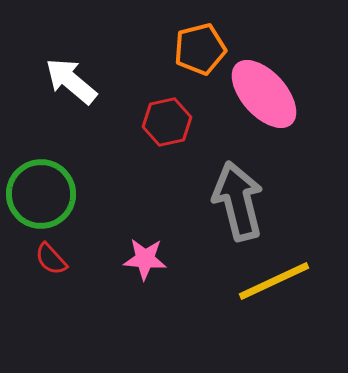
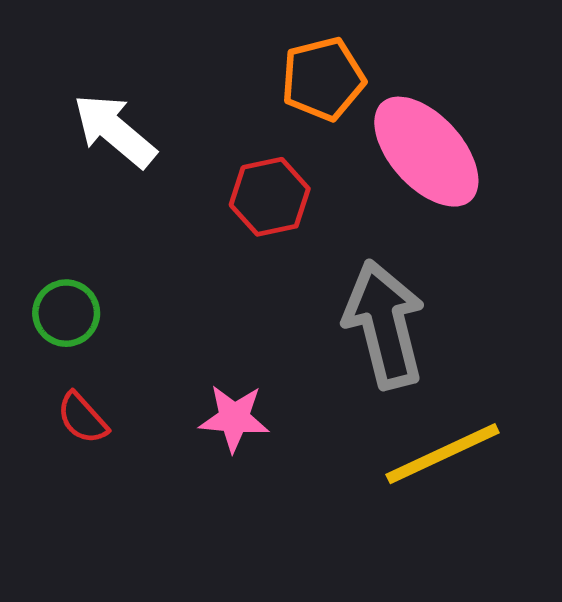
green circle: (41, 194) -> (66, 313), size x0.6

